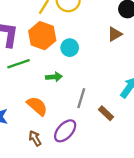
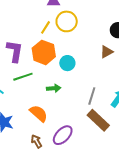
gray line: (81, 98) -> (92, 96), moved
brown rectangle: (106, 113) -> (98, 120), size x1.6

